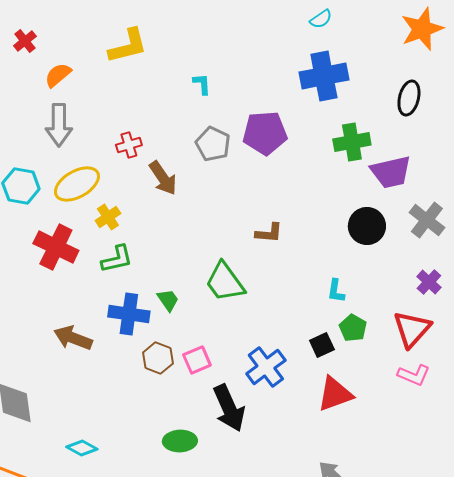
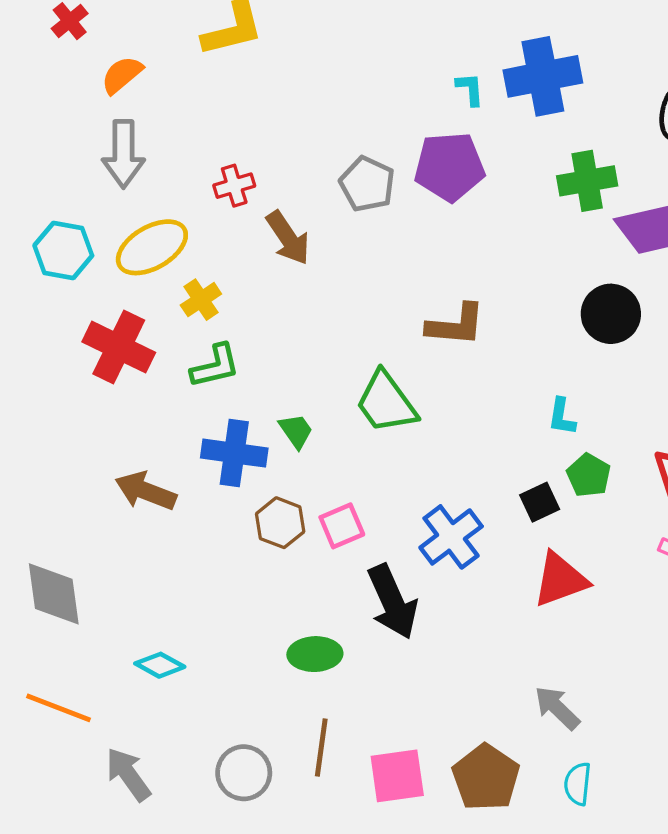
cyan L-shape: (202, 84) -> (470, 89), moved
brown L-shape: (269, 233) -> (456, 325), size x1.4

